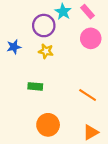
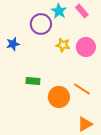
pink circle: (91, 38) -> (86, 47), moved
yellow star: (46, 51) -> (63, 45), moved
orange circle: (48, 125) -> (59, 97), moved

